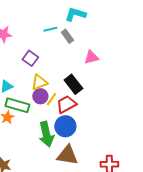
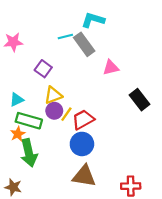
gray rectangle: (67, 36) -> (84, 44), size x1.5
black rectangle: (73, 84) -> (140, 100), moved
green arrow: (46, 134) -> (29, 153), moved

